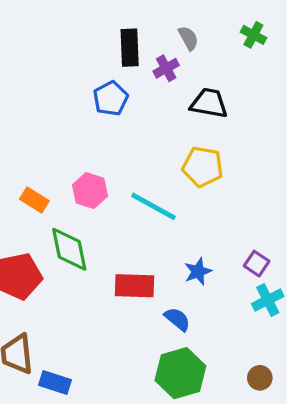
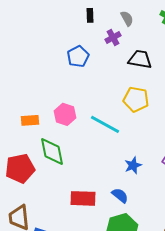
black rectangle: (130, 48) -> (90, 15), moved, size x0.6
orange rectangle: (34, 200) -> (30, 120), turned -36
red rectangle: (134, 286) -> (83, 198), moved

